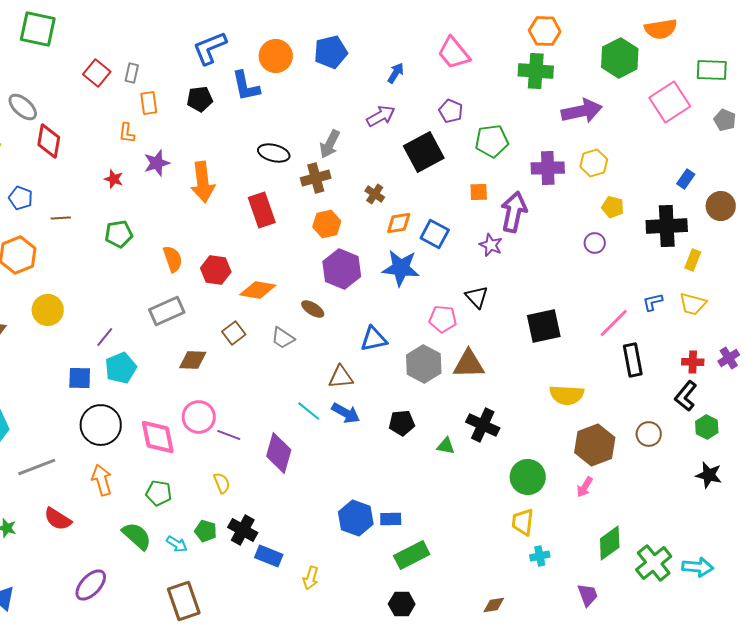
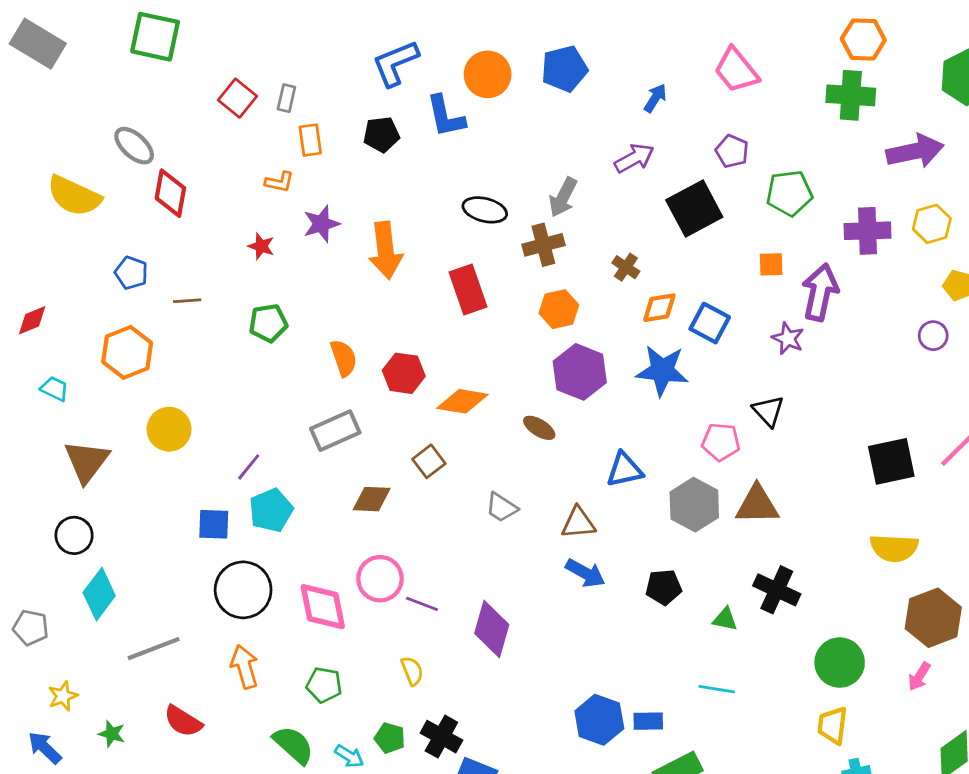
orange L-shape: (127, 133) -> (279, 182), turned -85
black square: (544, 326) -> (891, 461), moved
gray trapezoid: (283, 338) -> (502, 507), moved
cyan line: (309, 411) -> (717, 689), moved, turned -30

